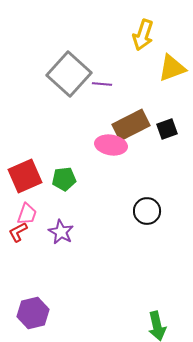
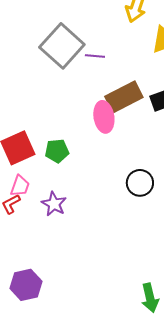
pink ellipse: (111, 145) -> (104, 117), turned 72

